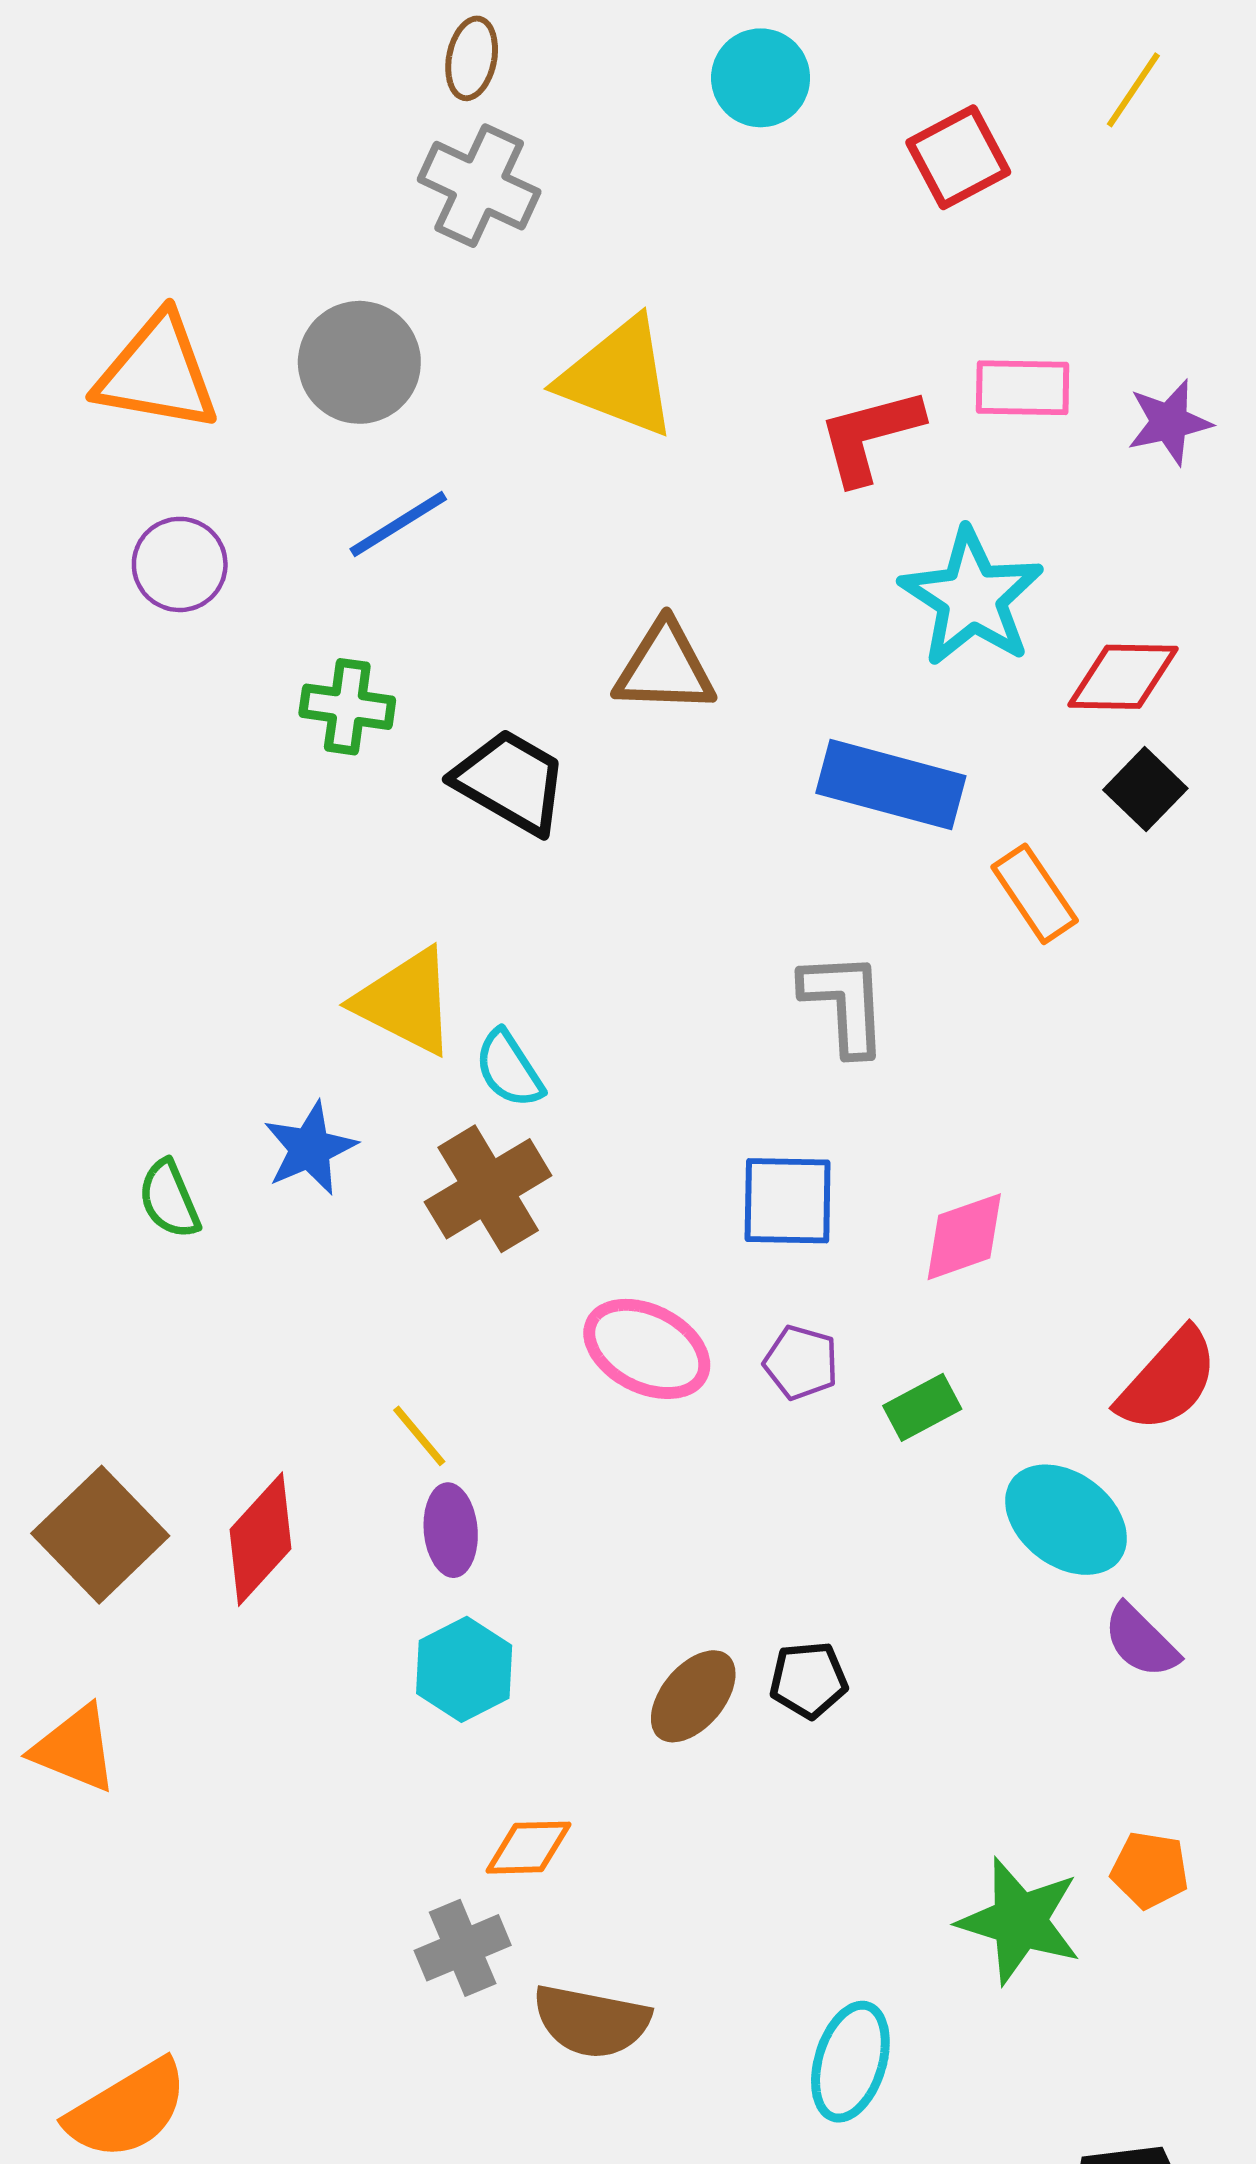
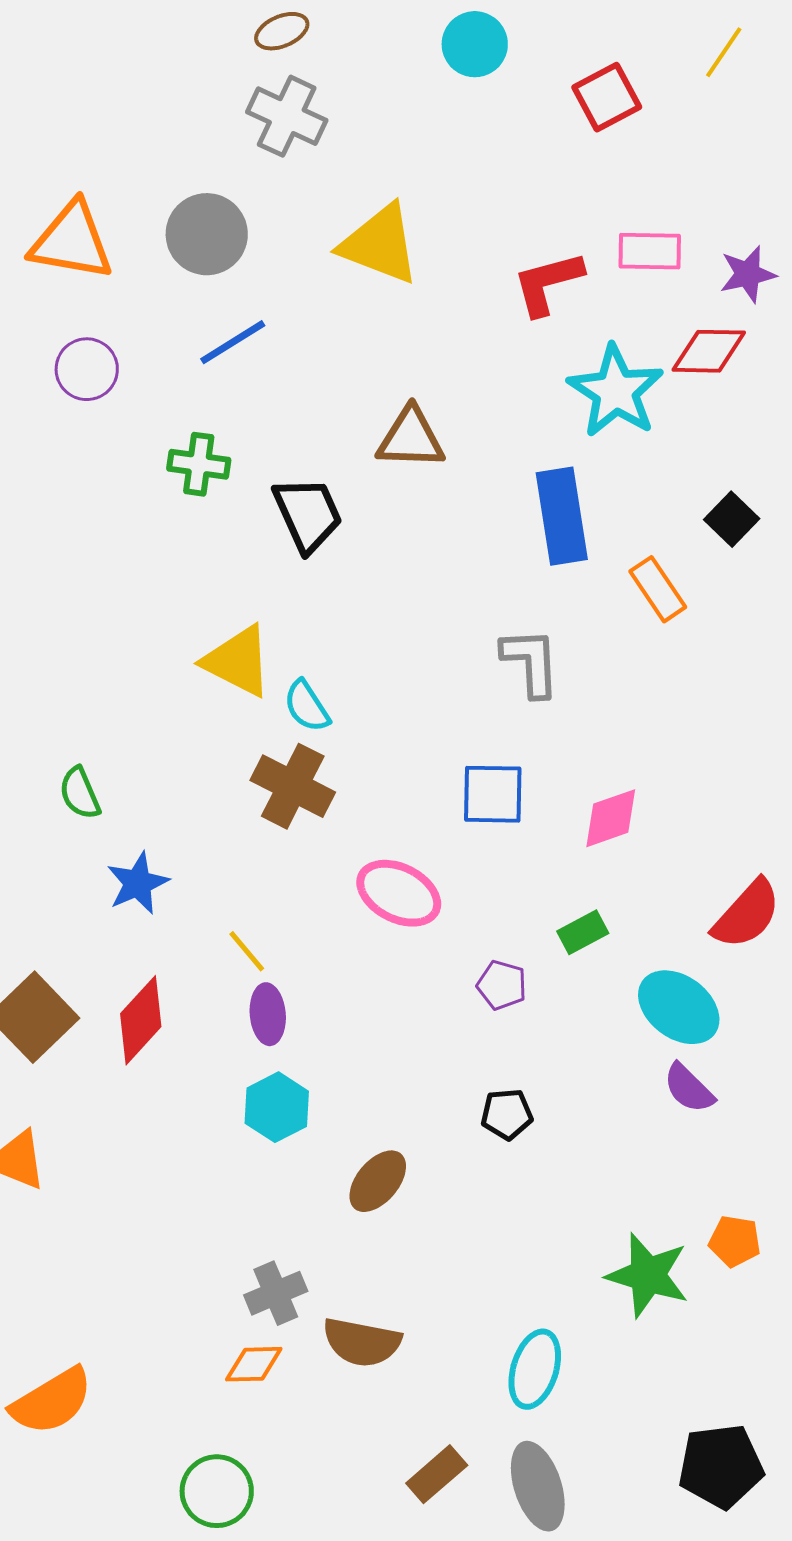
brown ellipse: (472, 58) -> (282, 31), turned 56
red diamond: (1123, 677) -> (709, 351), moved
black trapezoid: (511, 782) -> (308, 514), turned 36
blue rectangle: (891, 785) -> (562, 516), turned 66
blue star: (310, 1148) -> (138, 883), moved
brown cross: (488, 1189) -> (293, 786), turned -32
purple pentagon: (801, 1362) -> (502, 985), moved
purple semicircle: (1141, 1641) -> (689, 1088), moved
brown ellipse: (693, 1696) -> (378, 1181), moved
orange diamond: (529, 1848) -> (254, 1364), moved

